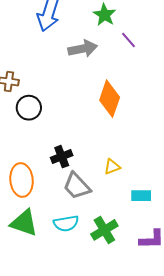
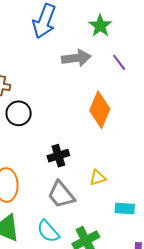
purple line: (128, 40) -> (119, 62), moved
black cross: (62, 157) -> (58, 156), moved
cyan semicircle: (66, 223) -> (48, 231), turned 55

